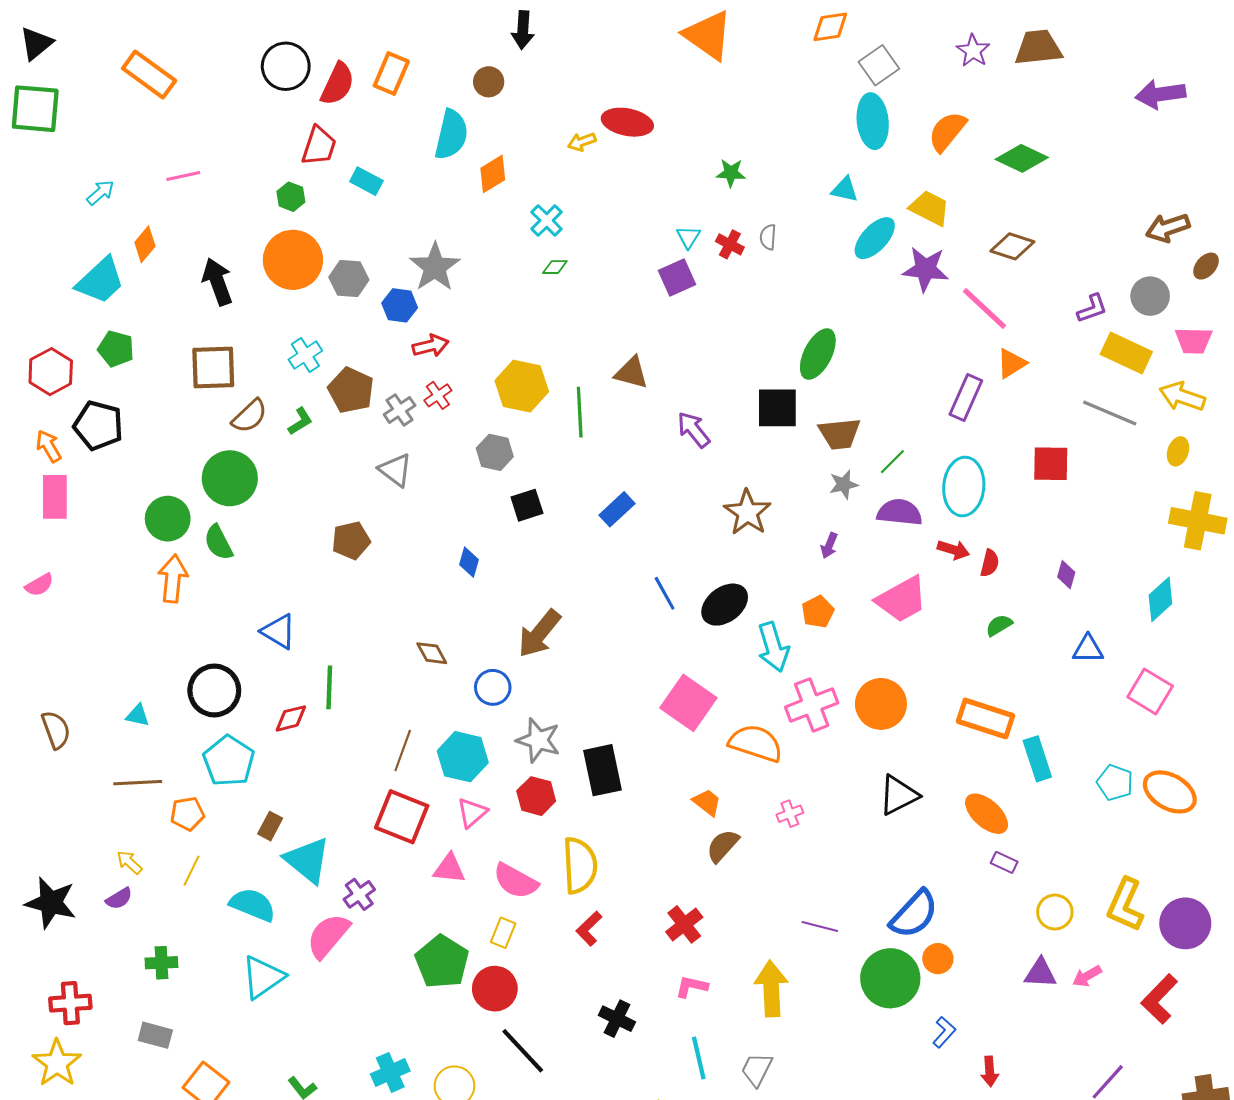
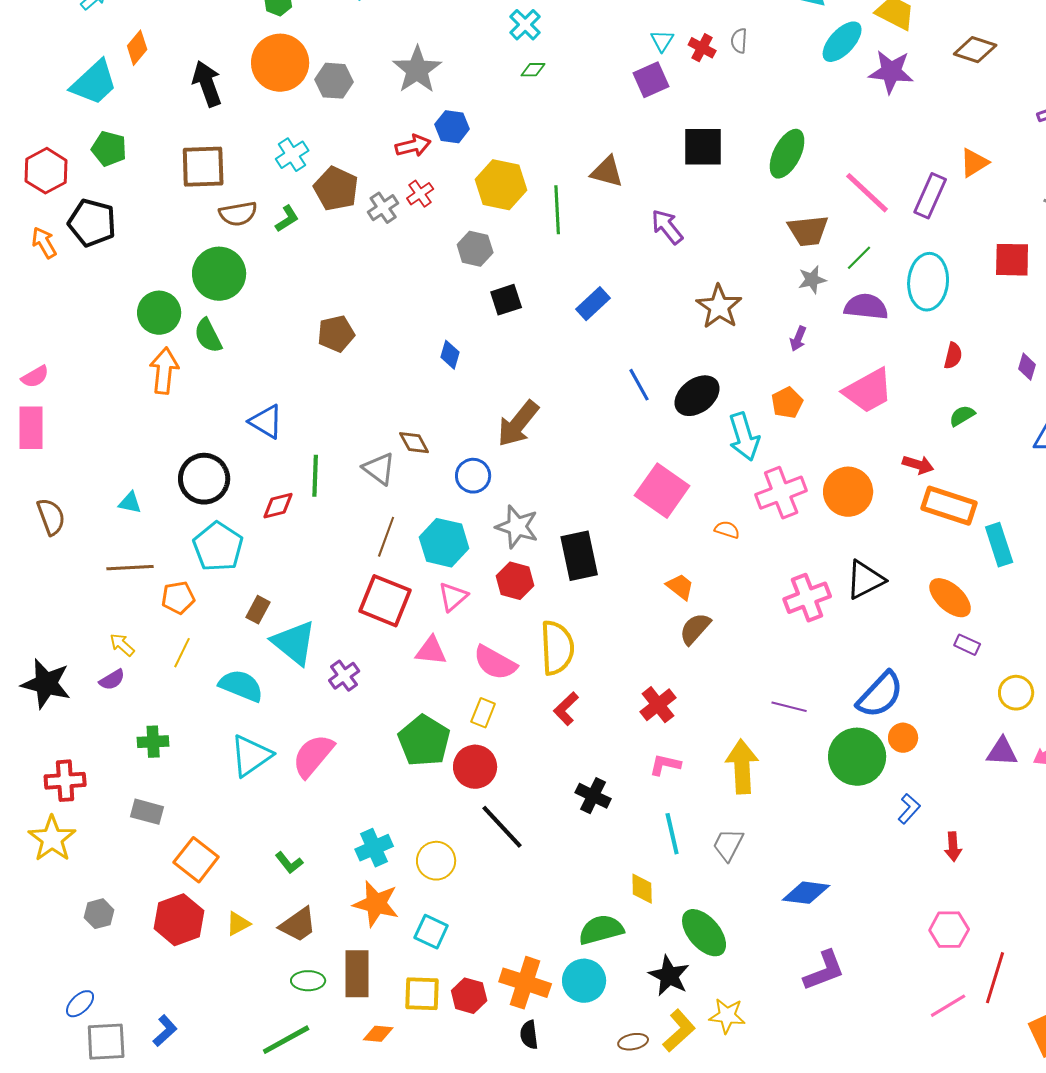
blue hexagon: (400, 305) -> (452, 127), moved
pink line: (984, 308) -> (867, 193), moved
black square: (777, 408) -> (703, 147), moved
brown semicircle: (249, 416) -> (238, 214), turned 33
gray triangle: (395, 470) -> (379, 469), moved
pink rectangle: (55, 497) -> (31, 428), moved
red arrow: (953, 550) -> (918, 465), moved
orange semicircle: (756, 743) -> (727, 530), size x0.5
pink cross: (790, 814) -> (807, 598), moved, size x1.8
pink semicircle: (328, 936) -> (313, 756), moved

